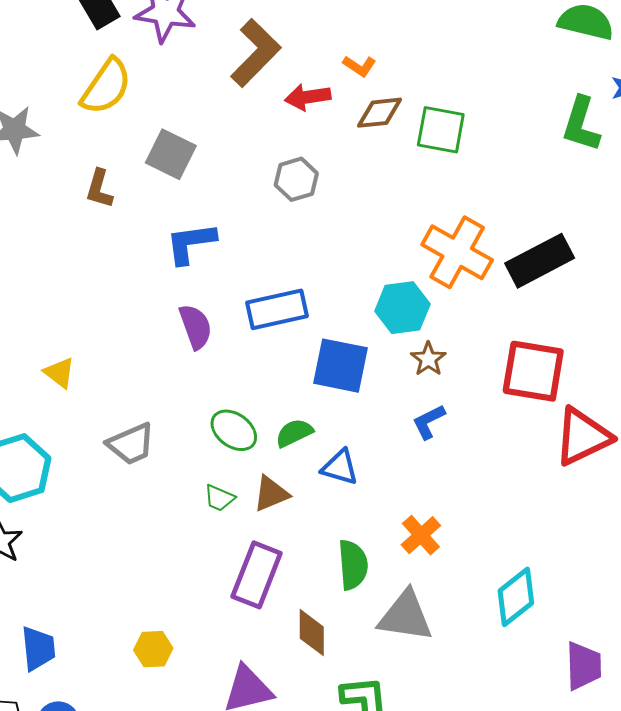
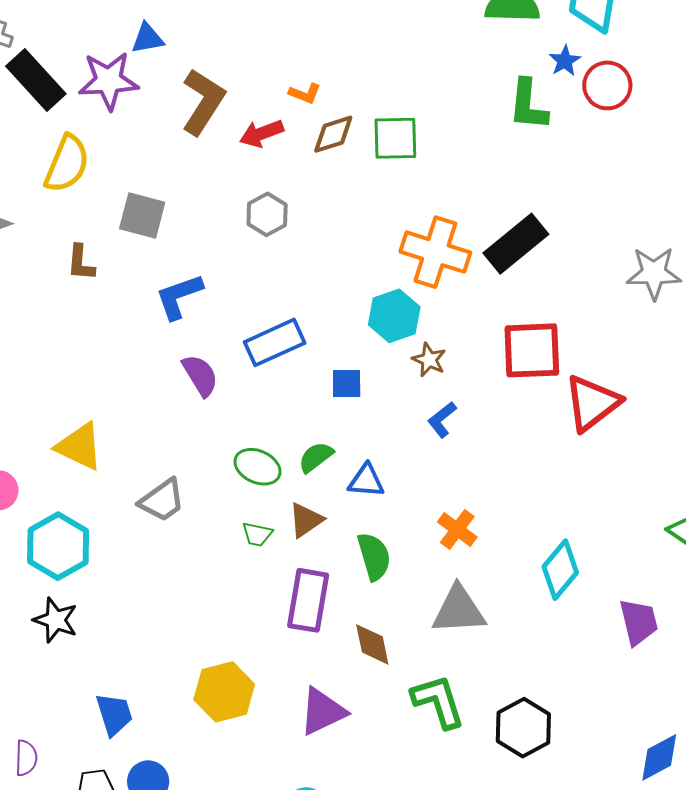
blue square: (341, 366) -> (347, 384), size x0.6
yellow triangle: (59, 373) -> (79, 446), size x1.6
green semicircle: (353, 565) -> (374, 556), moved
yellow hexagon: (153, 649) -> (224, 692), size x1.6

